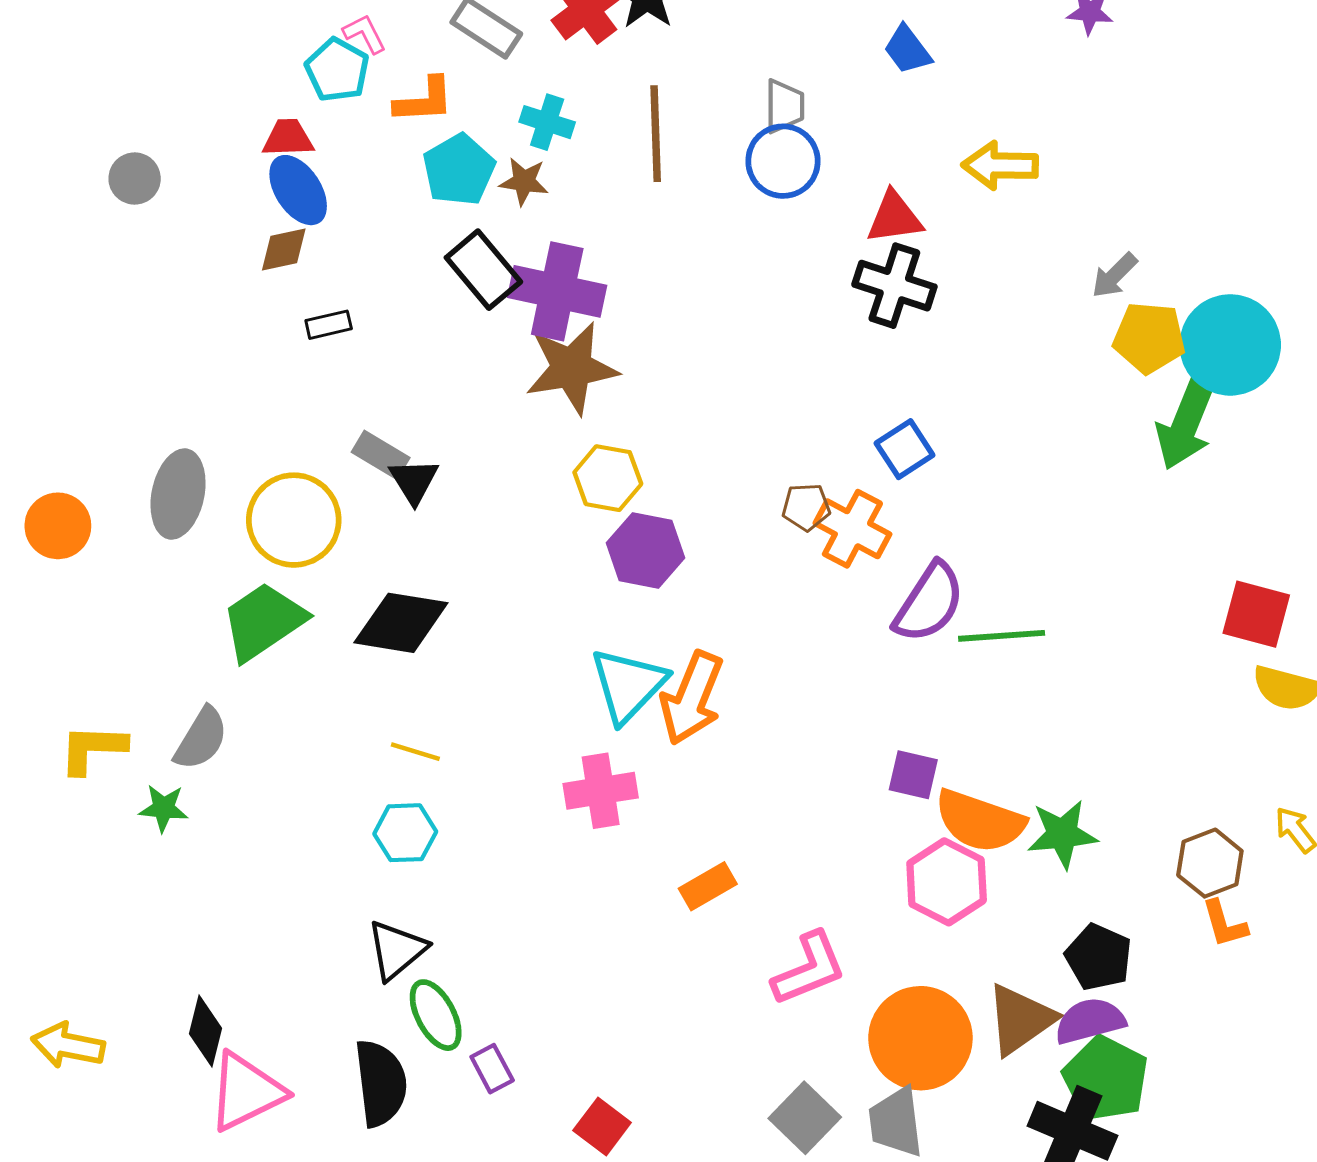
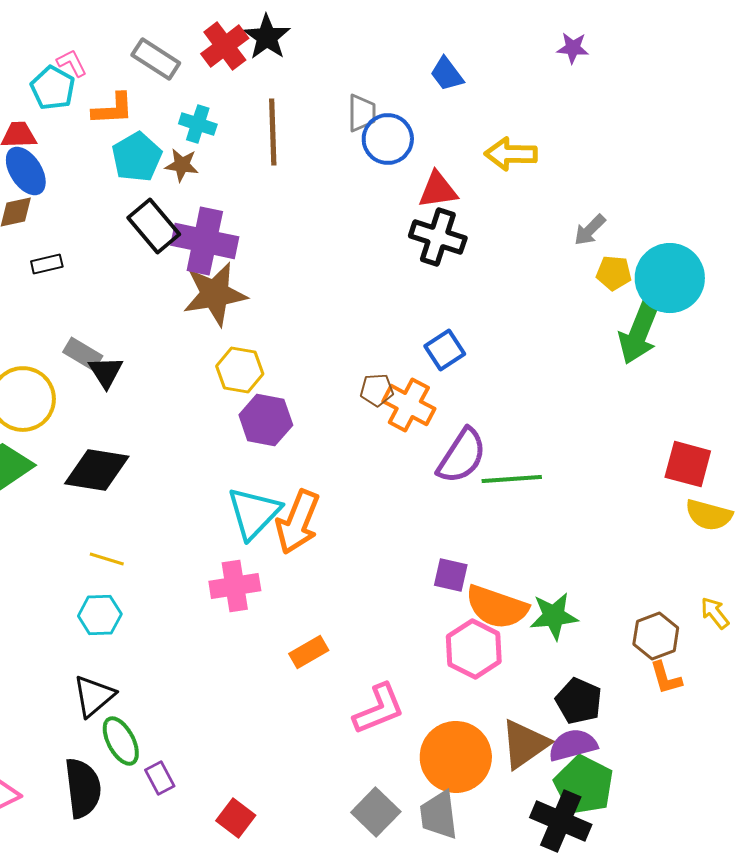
blue circle: (783, 161) -> (388, 139), moved
yellow pentagon: (1149, 338) -> (614, 273), size x0.7

